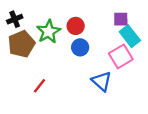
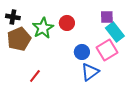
black cross: (15, 19) -> (13, 17), turned 32
blue circle: (80, 47) -> (82, 52), moved
blue triangle: (102, 81) -> (90, 72), turned 42

